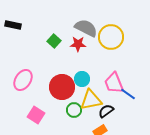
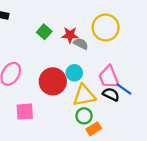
gray semicircle: (86, 28) -> (81, 44), moved, size x0.6
green circle: (74, 110) -> (84, 116), moved
black semicircle: (106, 111) -> (111, 94), moved, turned 63
pink square: (36, 115) -> (25, 112), turned -36

